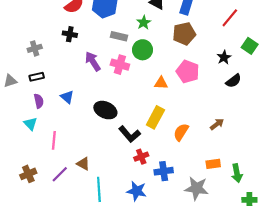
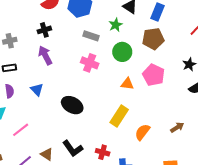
black cross: (70, 34) -> (44, 30), turned -32
green circle: (143, 50) -> (122, 52), moved
purple arrow: (93, 61) -> (45, 55), moved
black L-shape: (130, 134) -> (73, 148), moved
pink line: (54, 140) -> (21, 130), turned 42
red cross: (141, 157) -> (103, 152), turned 32

